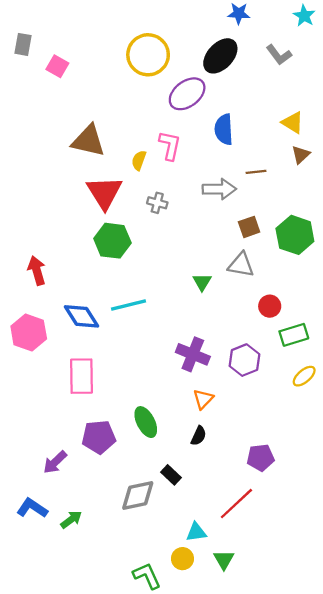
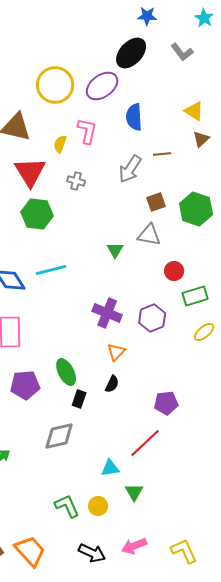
yellow circle: (148, 55) -> (55, 85), moved
gray arrow: (219, 189) -> (130, 169), turned 124
black rectangle: (171, 475) -> (79, 399), moved, turned 66
yellow circle: (182, 559) -> (98, 506), moved

